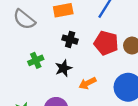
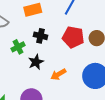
green cross: (36, 60) -> (18, 47), moved

